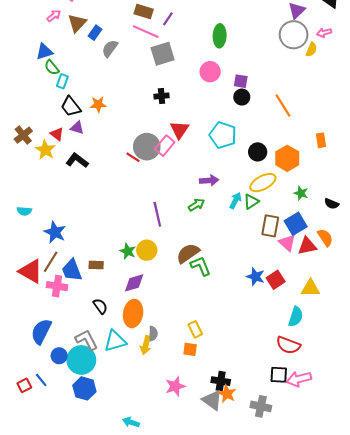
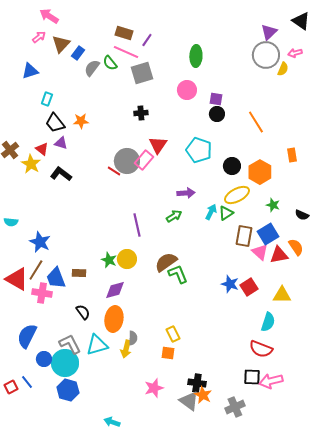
green semicircle: (52, 67) -> (110, 63), moved
gray cross: (261, 406) -> (235, 407), turned -36

